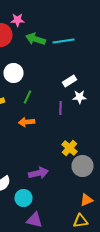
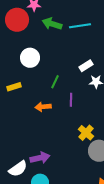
green line: (28, 97) -> (55, 82), moved
purple line: (60, 108) -> (71, 100), moved
purple arrow: (38, 173) -> (40, 158), moved

